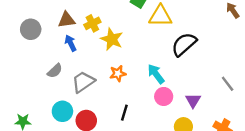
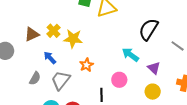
blue arrow: (71, 43) -> (50, 58), moved
black semicircle: (184, 44) -> (149, 29), moved
cyan arrow: (156, 74) -> (130, 55), moved
pink circle: (164, 96) -> (119, 80), moved

